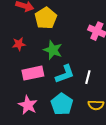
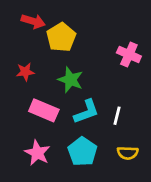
pink rectangle: (33, 73) -> (44, 110), turned 35

